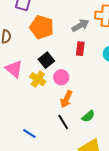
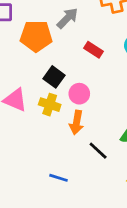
gray arrow: (80, 25) -> (67, 18), moved
red rectangle: (80, 49) -> (93, 50), turned -48
orange arrow: (66, 99) -> (77, 122), moved

